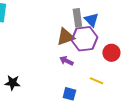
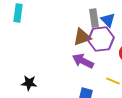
purple arrow: (66, 61) -> (83, 61), size x1.5

